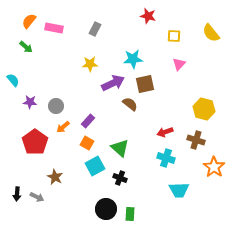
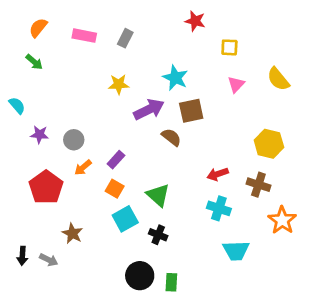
pink rectangle: (54, 28) -> (84, 36), moved
yellow semicircle: (211, 33) -> (278, 79), moved
cyan star: (133, 59) -> (175, 78), turned 30

